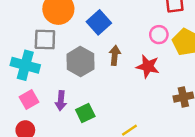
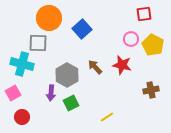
brown arrow: (115, 55) -> (95, 67), moved, turned -49
gray hexagon: (80, 62) -> (67, 75), moved
pink square: (29, 100) -> (13, 93), moved

